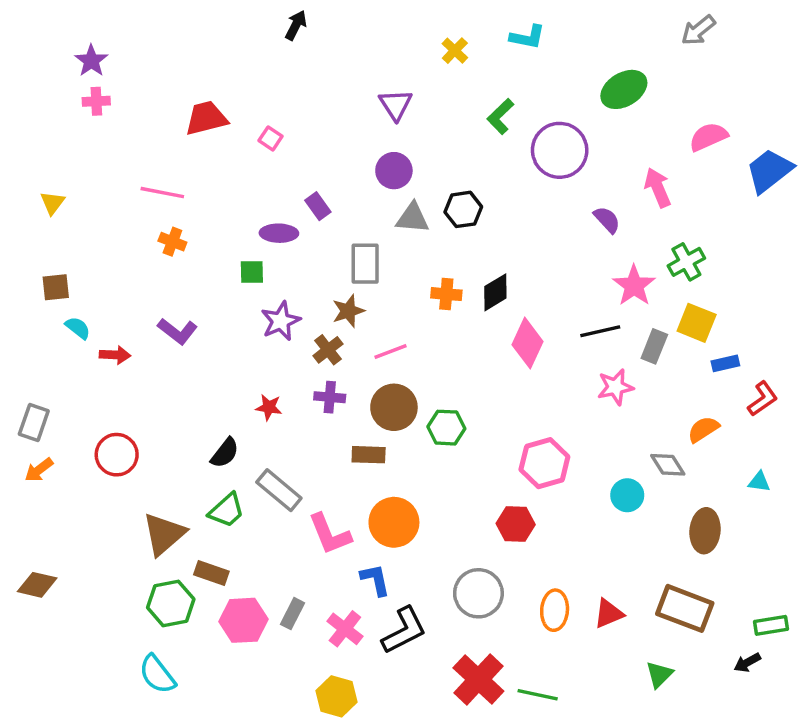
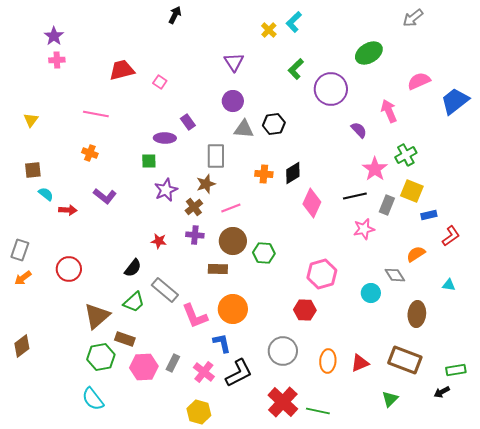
cyan L-shape: (527, 37) -> (294, 22), moved, turned 125
orange cross: (172, 242) -> (90, 153), moved
brown diamond: (37, 585) -> (22, 346), turned -50

